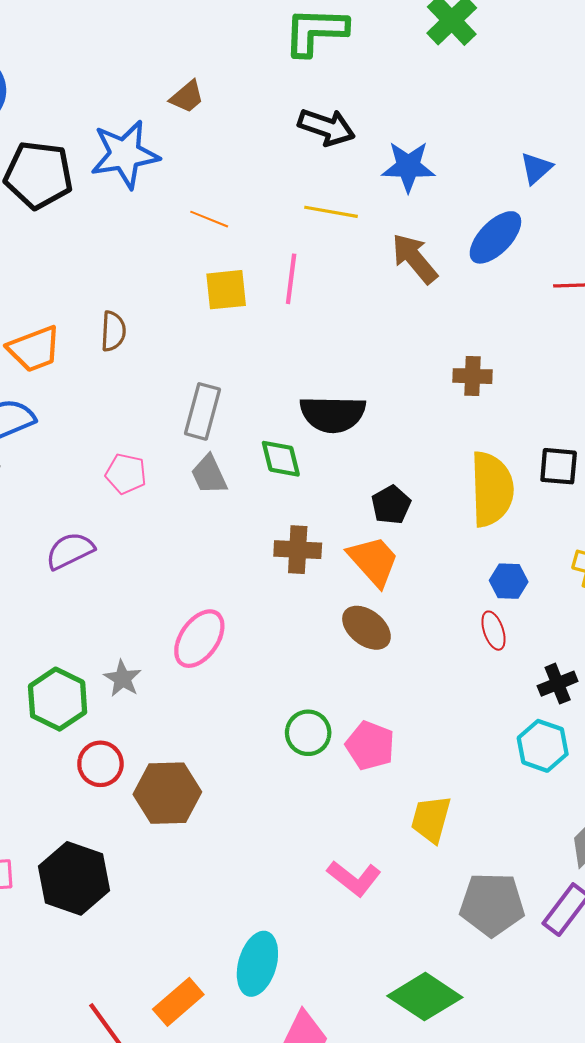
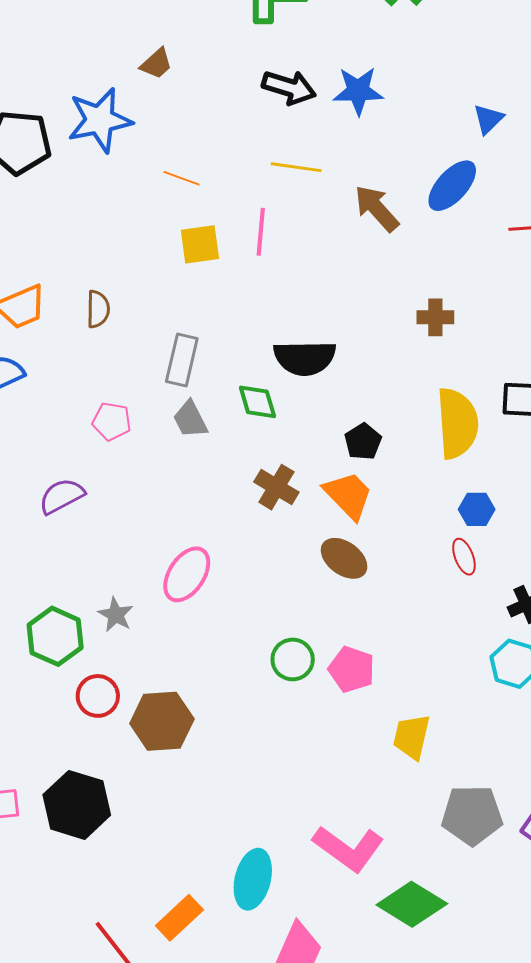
blue star: (408, 167) -> (358, 91), moved
brown semicircle: (113, 331) -> (98, 309), moved
brown cross: (298, 550) -> (276, 487), turned 30
pink L-shape: (354, 878) -> (348, 849), moved, size x1.4

